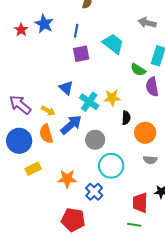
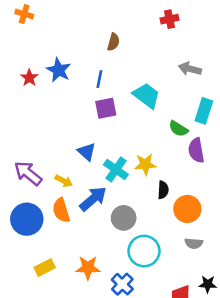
yellow rectangle: (33, 169) -> (45, 268), moved

